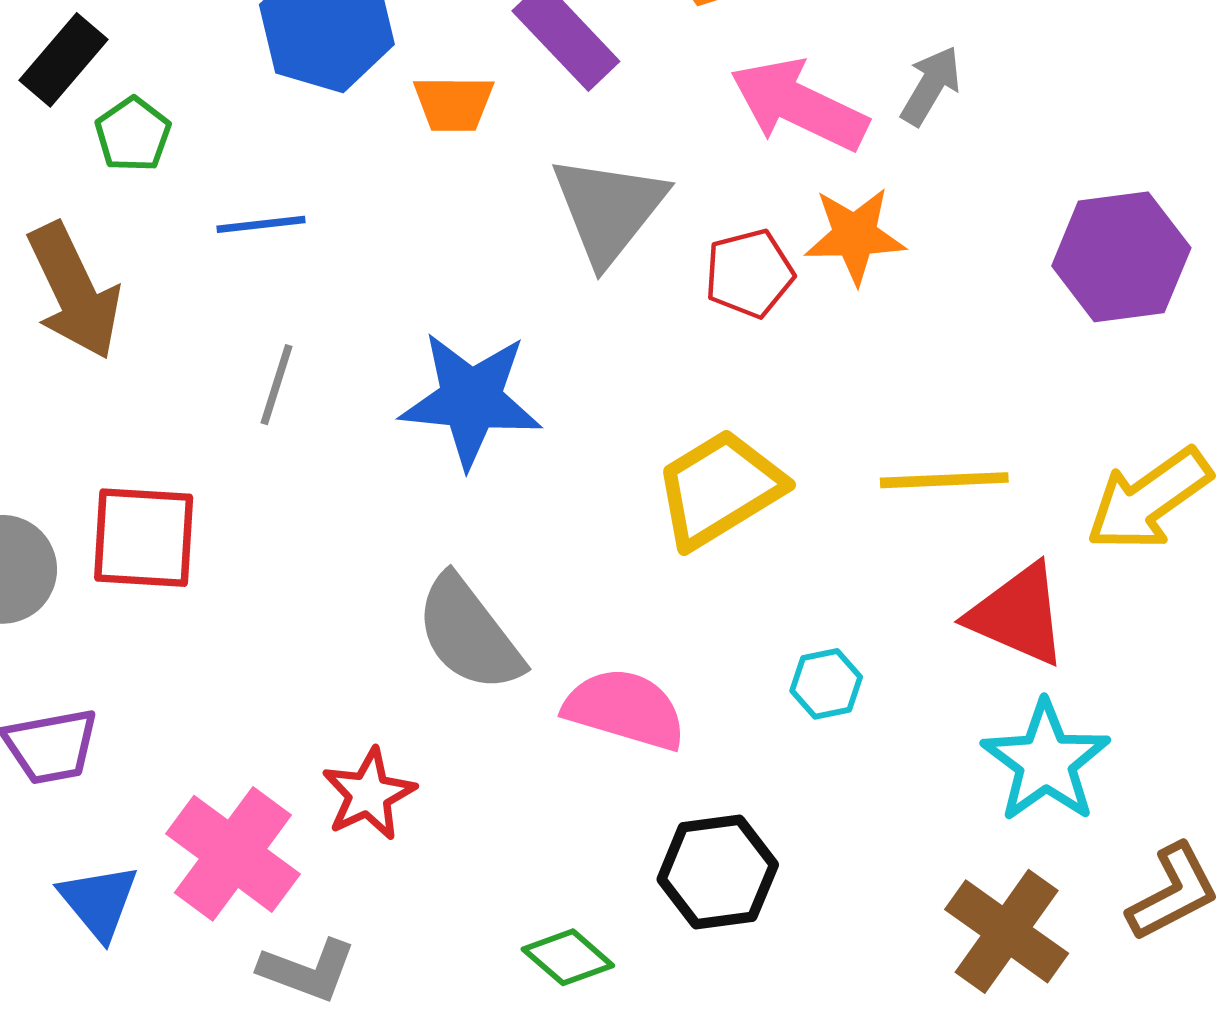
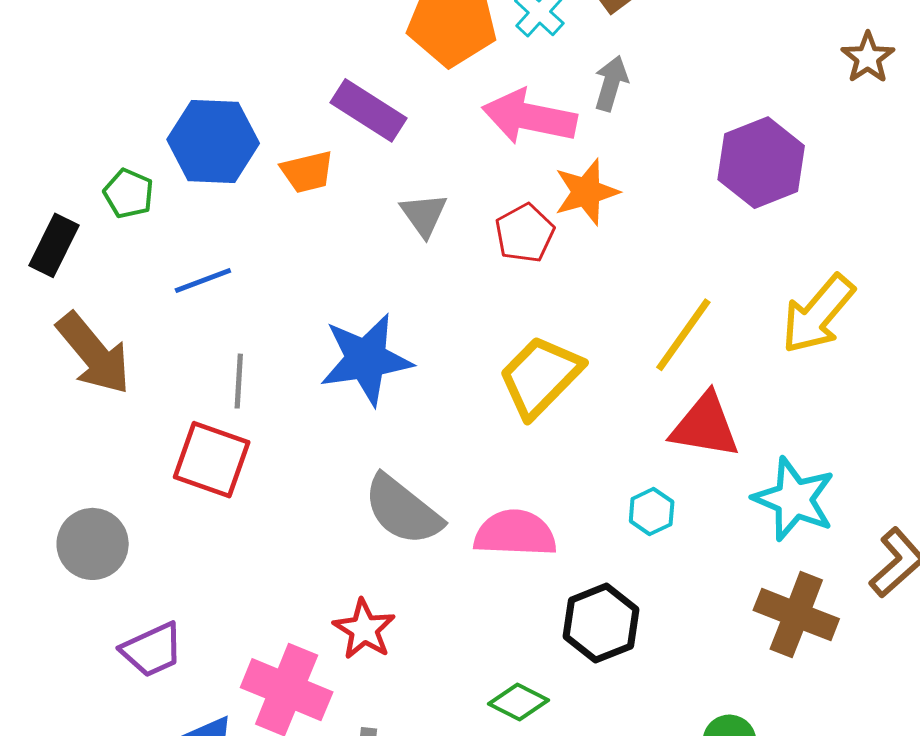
black rectangle: (64, 60) -> (54, 245), moved
green pentagon: (133, 134) -> (128, 194), moved
gray triangle: (609, 209) -> (424, 215), size x0.6
yellow line: (944, 480) -> (683, 335), turned -38
red square: (144, 538) -> (212, 460), moved, turned 30
red triangle: (1018, 615) -> (705, 426), moved
cyan hexagon: (826, 684) -> (652, 512), moved

